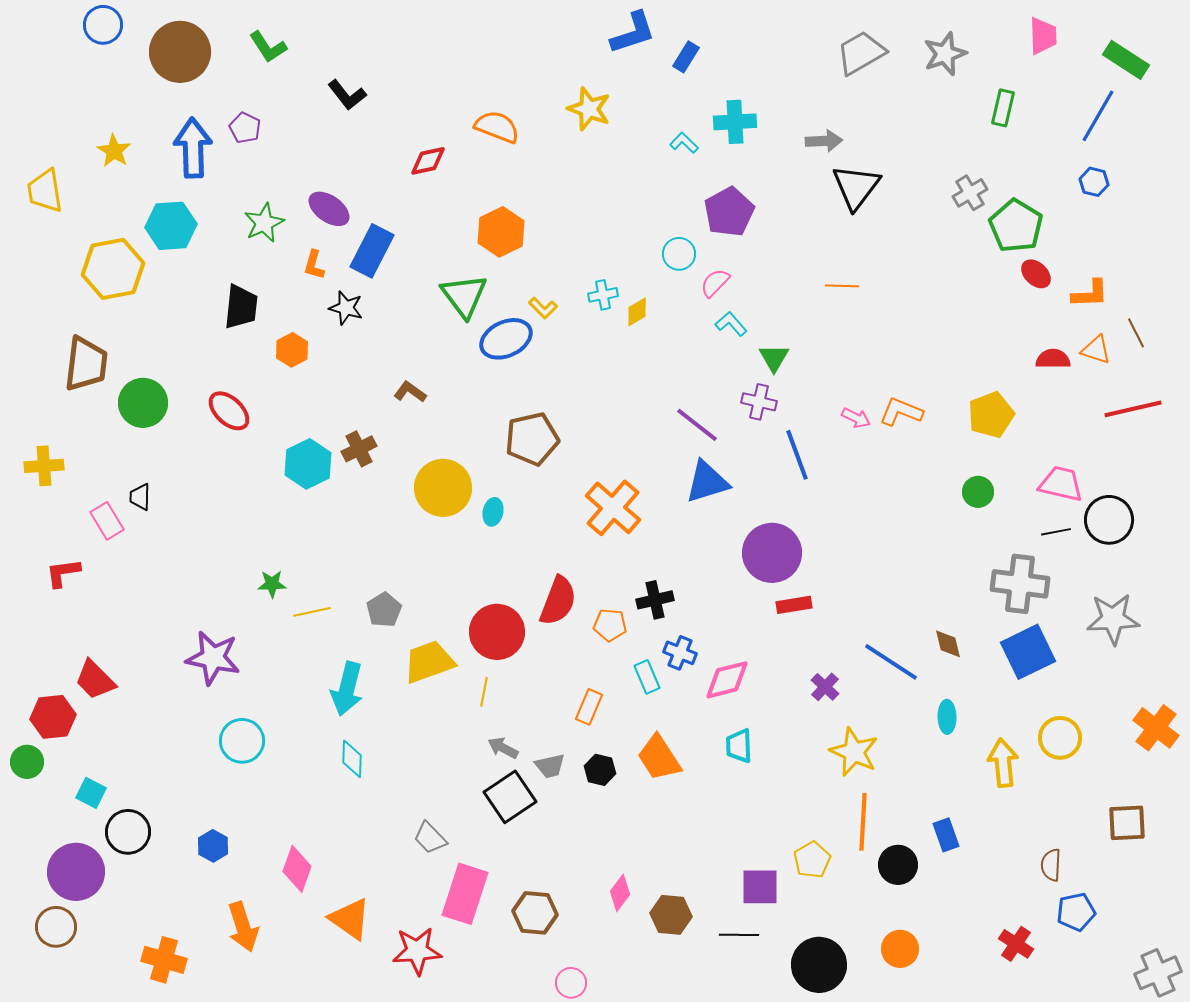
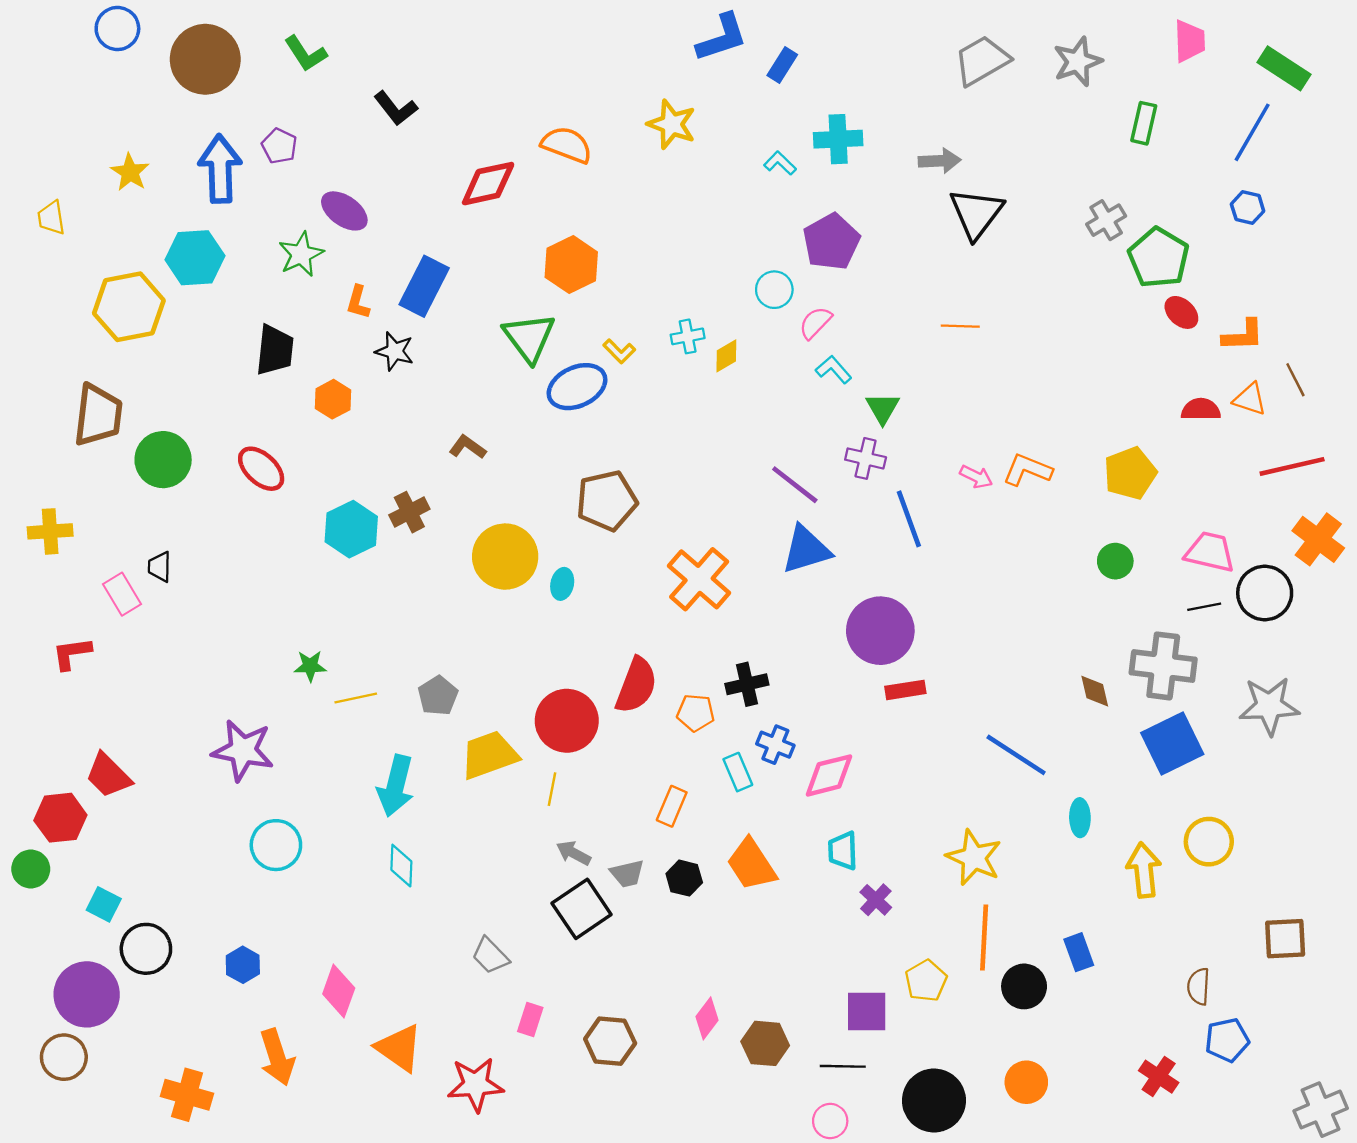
red diamond: (428, 161) -> (488, 184), size x1.4
yellow trapezoid: (45, 191) -> (51, 218), size x0.7
purple ellipse: (329, 209) -> (344, 211), moved
brown diamond: (948, 644) -> (1095, 691), moved
purple cross: (825, 687) -> (876, 900), moved
orange cross: (1156, 728) -> (1318, 539), moved
pink rectangle: (465, 894) -> (530, 1020), size x0.5
pink circle: (571, 983) -> (830, 1121), moved

